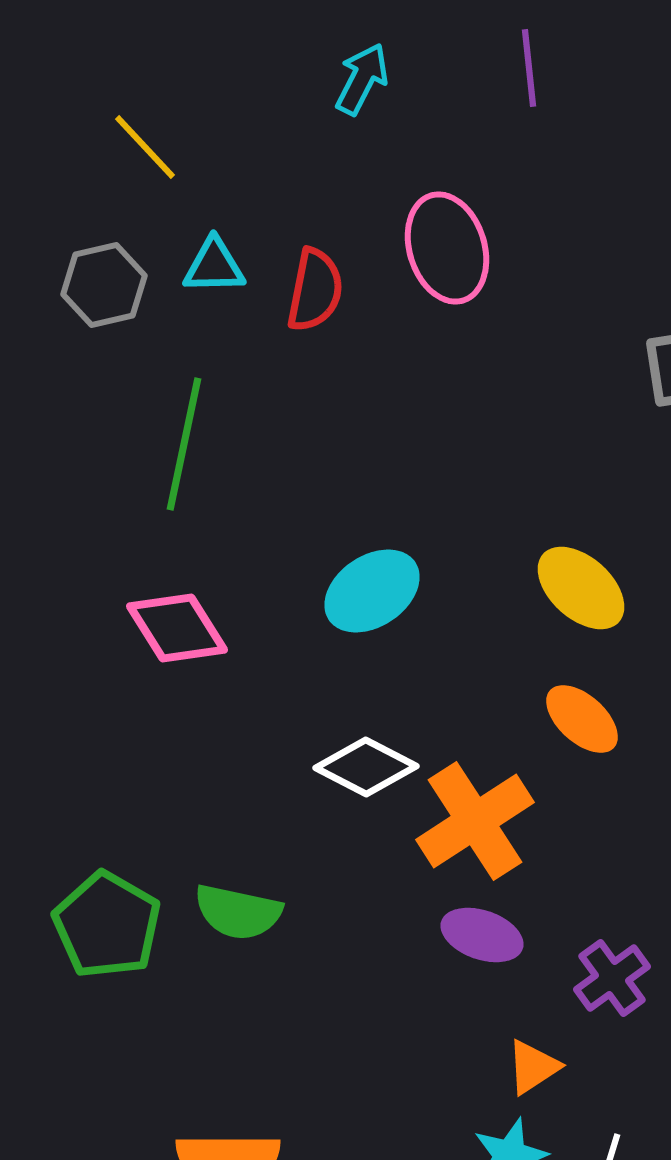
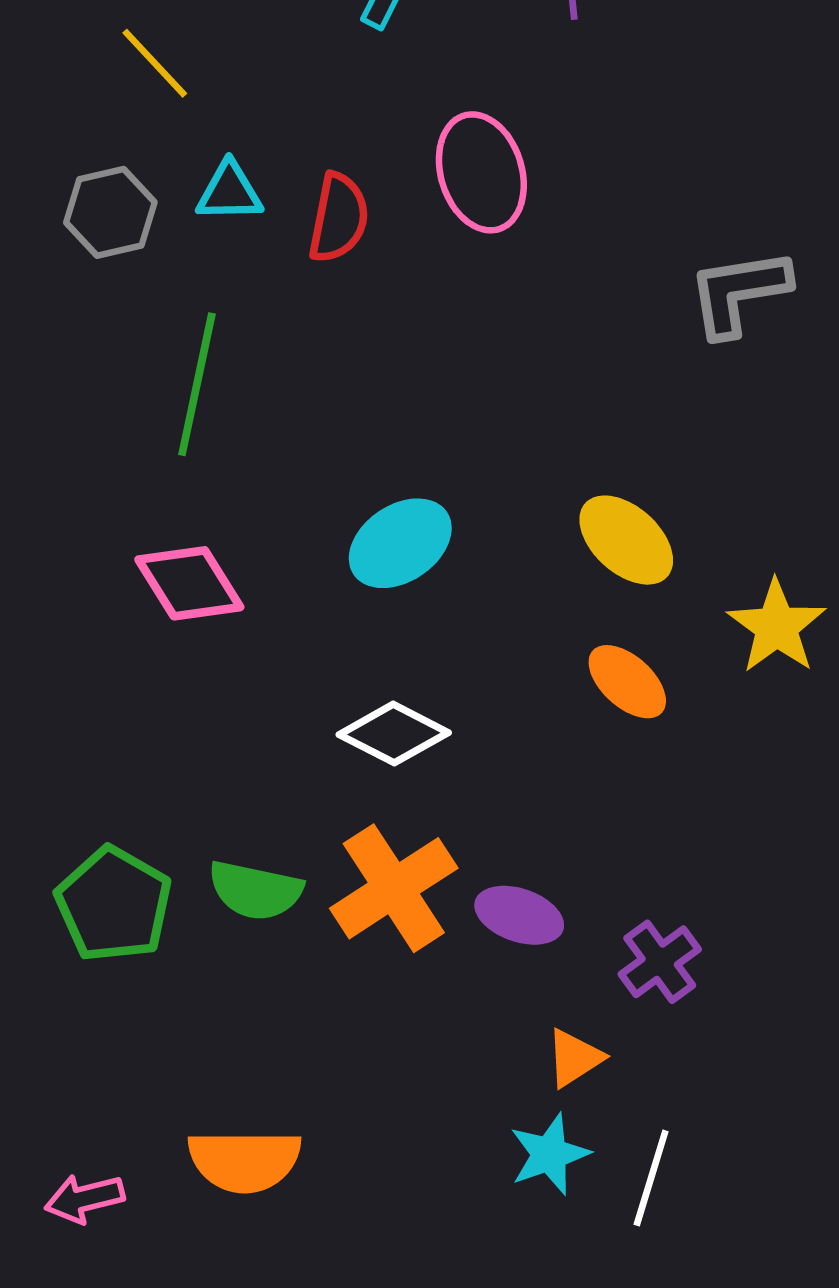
orange cross: (475, 821) -> (394, 888), moved

